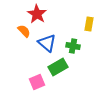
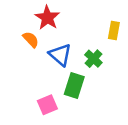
green cross: (73, 46) -> (93, 59), turned 32
green rectangle: (58, 67) -> (74, 86), turned -42

